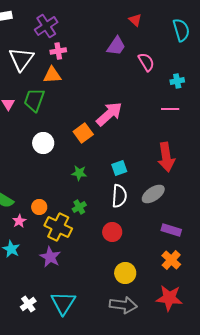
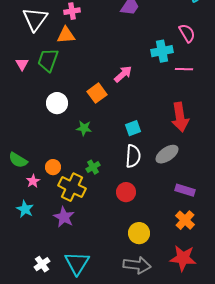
pink semicircle: (146, 62) -> (187, 33), moved
cyan cross: (177, 81) -> (162, 51), moved, size x1.5
pink arrow: (109, 114) -> (123, 74), size x0.7
green star: (79, 173) -> (84, 128), moved

